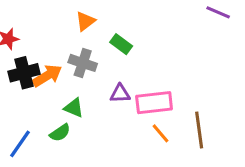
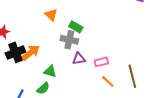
orange triangle: (85, 21) -> (51, 15), turned -32
gray cross: (83, 63) -> (69, 40), moved
pink rectangle: (154, 103) -> (101, 62), size x0.6

